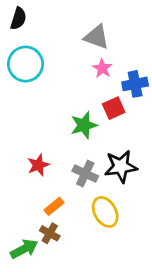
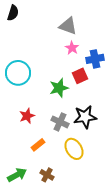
cyan circle: (25, 64) -> (18, 73), moved
brown cross: (50, 233) -> (47, 175), moved

